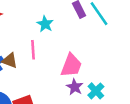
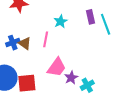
pink trapezoid: (71, 65) -> (57, 67), moved

